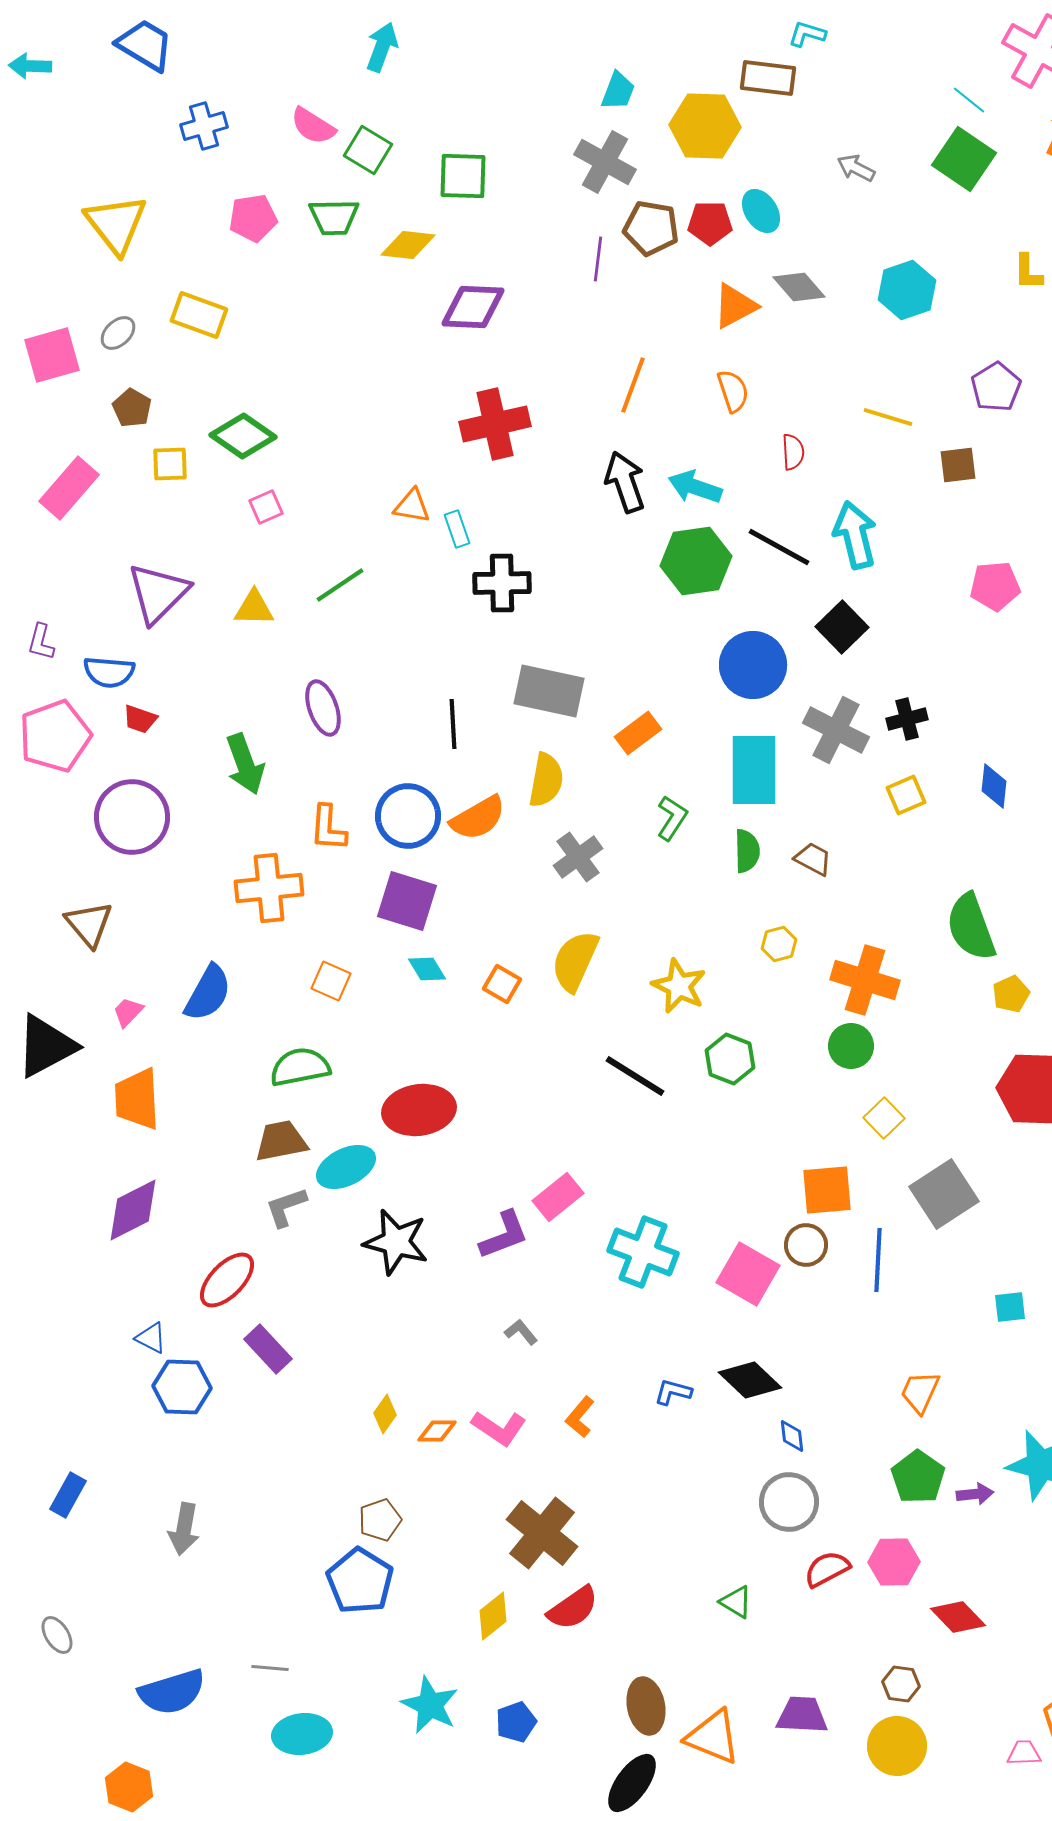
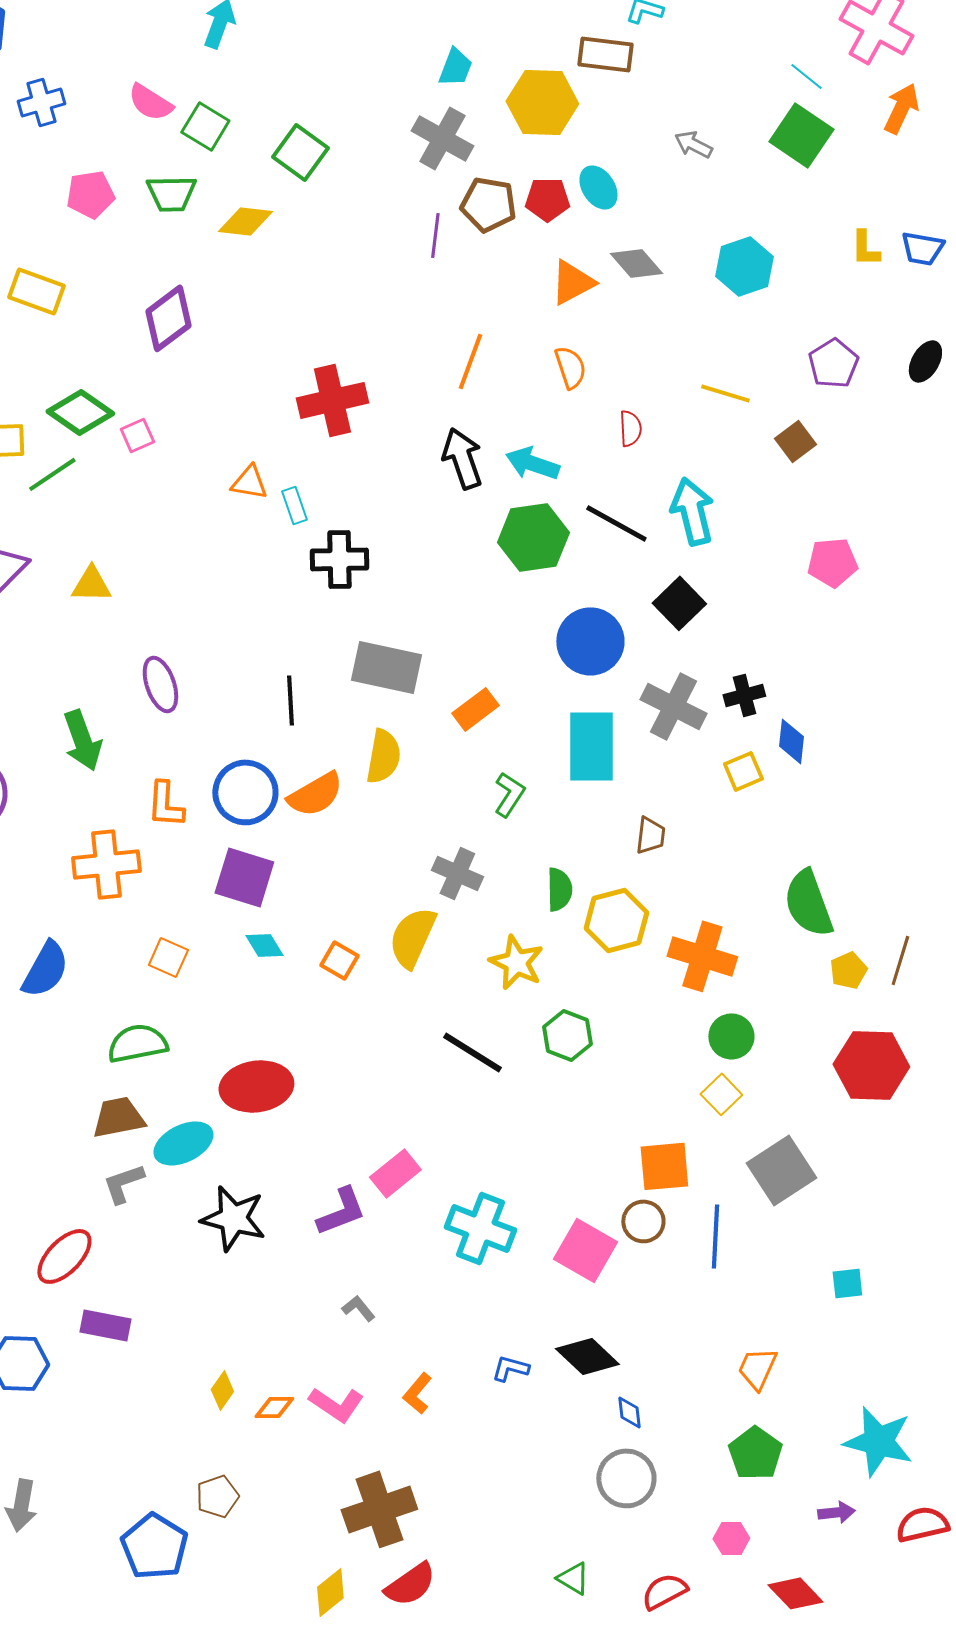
green square: (463, 176) -> (300, 152), turned 34
purple diamond: (473, 307) -> (168, 318), moved, turned -40
brown square: (958, 465) -> (795, 441), turned -30
pink square: (266, 507) -> (137, 435), moved
green line: (340, 585) -> (52, 474), moved
blue diamond: (994, 786) -> (791, 741), moved
green semicircle: (747, 851) -> (559, 889), moved
gray cross: (578, 857) -> (457, 873), moved, turned -30
brown trapezoid: (813, 859) -> (650, 835), turned 69
yellow hexagon: (779, 944) -> (616, 920), size x1.8
green circle: (851, 1046) -> (731, 1036), moved
purple rectangle: (268, 1349) -> (105, 1325), turned -36
purple arrow: (975, 1494) -> (836, 1512), moved
brown cross: (542, 1533) -> (379, 1509), turned 32
pink hexagon: (894, 1562) -> (731, 1538), size x0.7
red semicircle: (827, 1569) -> (664, 1591), moved
blue pentagon: (360, 1581) -> (154, 1546), moved

